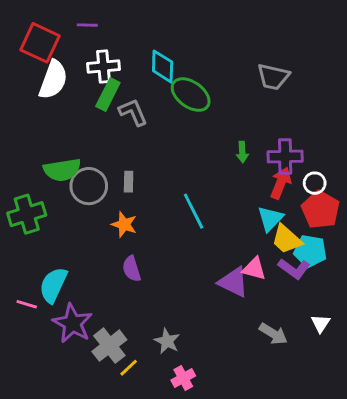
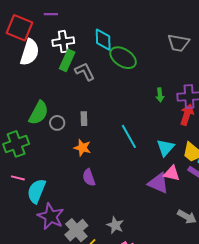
green semicircle: (62, 170) -> (39, 113), turned -50
gray circle: (89, 186) -> (57, 123), size x0.6
cyan triangle: (270, 219) -> (165, 148), moved
pink line: (27, 304) -> (18, 178), moved

